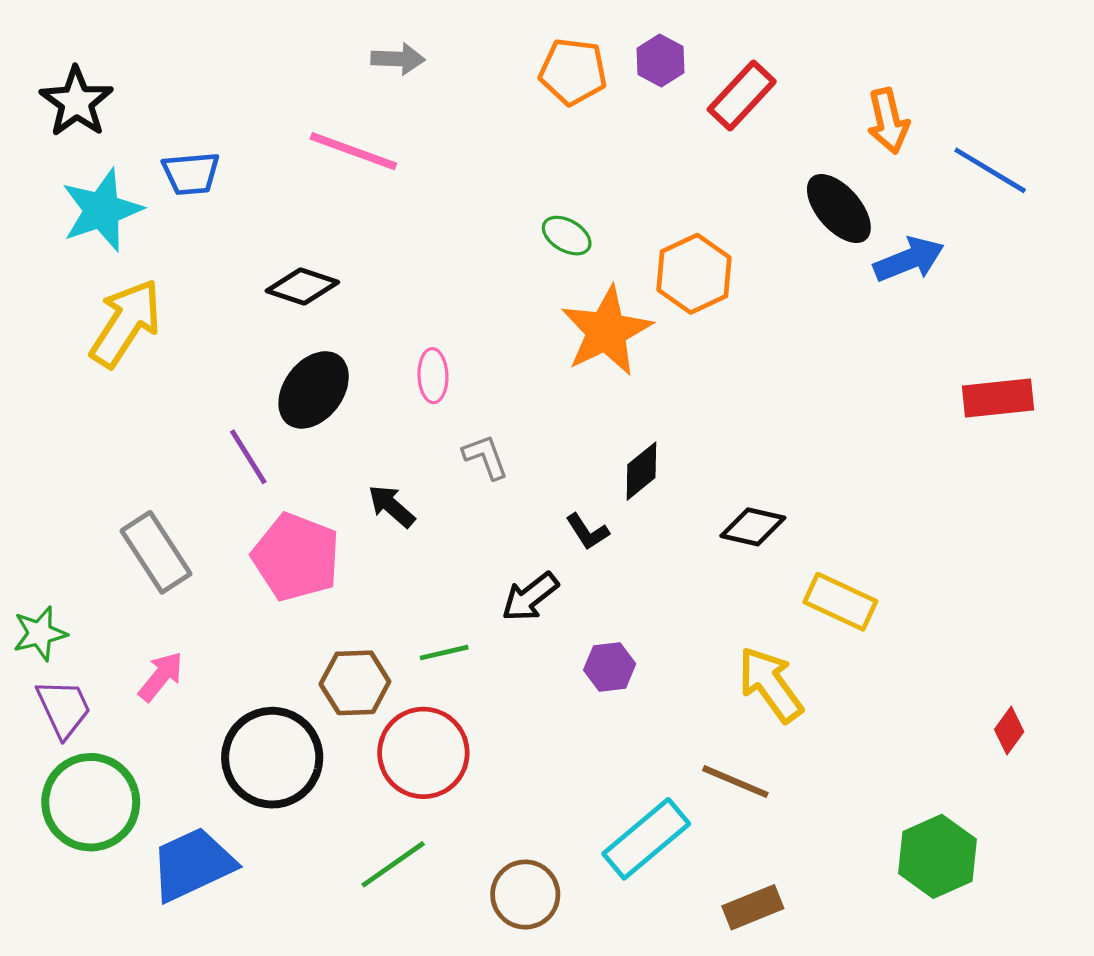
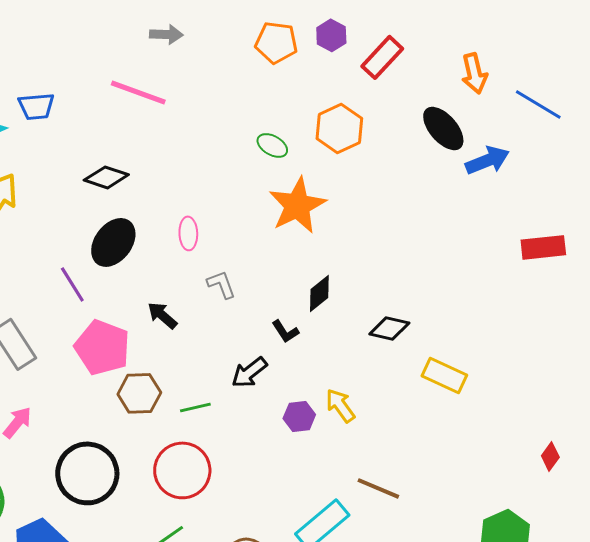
orange hexagon: (694, 274) -> (339, 128), moved
brown hexagon: (355, 683) -> (139, 393), moved
yellow arrow: (770, 684) -> (340, 405), moved, size x0.7

